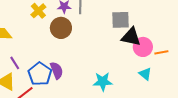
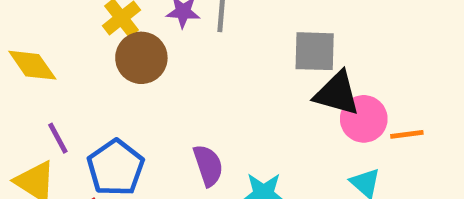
brown circle: (61, 28) -> (141, 58), moved
purple semicircle: (57, 70) -> (208, 165), moved

